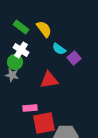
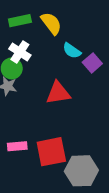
green rectangle: (21, 27) -> (20, 21), turned -49
pink rectangle: (30, 108) -> (17, 146), moved

